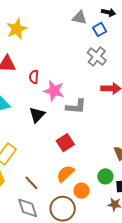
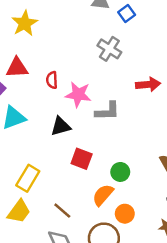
gray cross: (97, 56) -> (109, 49), moved
black triangle: (37, 115) -> (61, 126), turned 36
red square: (65, 143) -> (82, 159), moved, turned -30
green circle: (105, 176) -> (120, 172), moved

